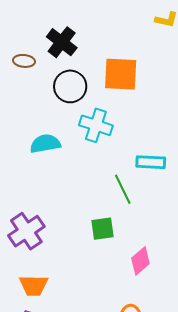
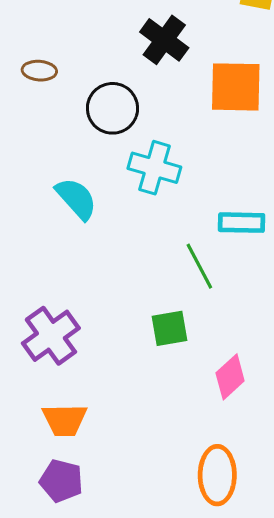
black cross: (62, 42) -> (164, 40), moved
orange square: (121, 74) -> (236, 87), moved
cyan semicircle: (45, 144) -> (76, 199), turned 60

